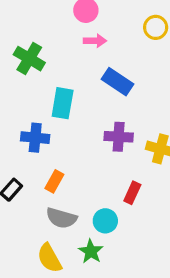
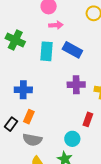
cyan rectangle: (63, 103) -> (46, 51), moved
orange rectangle: (54, 181) -> (29, 117), moved
gray semicircle: (61, 218) -> (32, 140), moved

